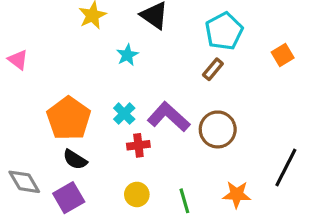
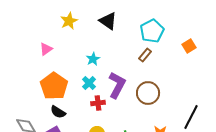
cyan star: (127, 55) -> (93, 59), moved
pink triangle: (18, 60) -> (46, 49), moved, turned 48
purple L-shape: (169, 117) -> (117, 85), turned 76

